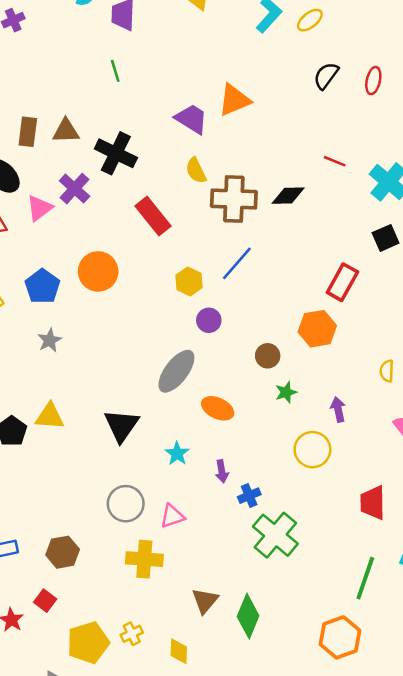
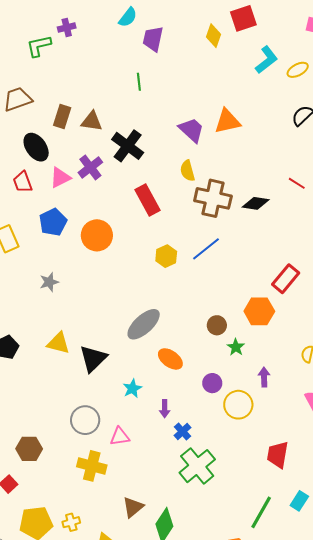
blue pentagon: (42, 286) -> (53, 222), moved
purple circle: (209, 320) -> (212, 383), moved
green star: (286, 392) -> (236, 347), moved, turned -30
yellow triangle: (50, 416) -> (58, 343), moved
blue cross: (249, 496) -> (182, 431), turned -30

